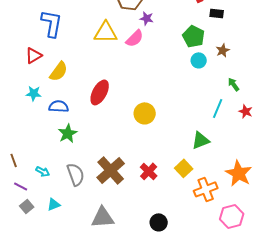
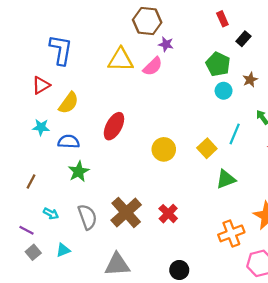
black rectangle: (217, 13) -> (243, 39), turned -56
cyan line: (218, 108) -> (235, 134), moved
brown line: (14, 160) -> (31, 181), moved, turned 48
yellow square: (184, 168) -> (207, 148), moved

